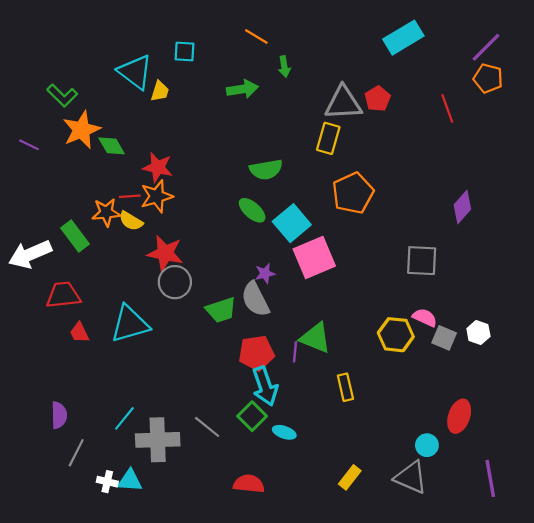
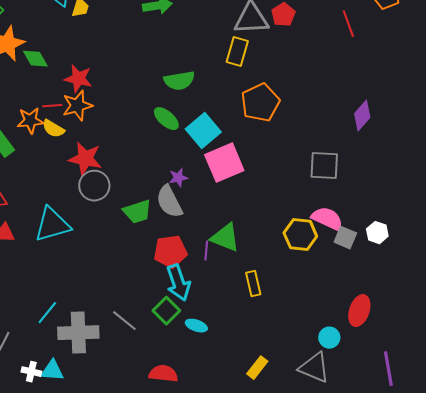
pink semicircle: (425, 318) -> (327, 219), size x1.4

